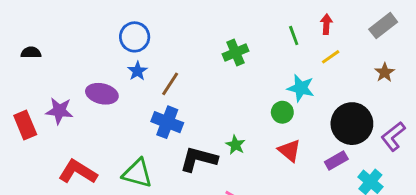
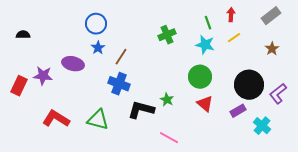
cyan star: (301, 88) -> (205, 45), moved
green circle: (282, 112) -> (200, 77), size x1.5
red rectangle: (25, 125) -> (19, 86), turned 48

